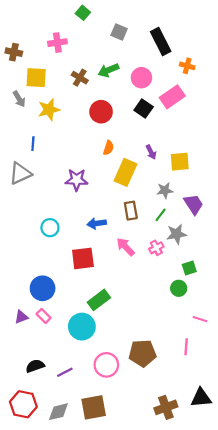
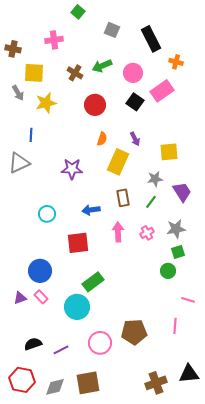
purple arrow: (151, 152) -> (135, 139), moved
gray star: (177, 234) -> (176, 229), moved
pink arrow: (125, 247) -> (118, 232), turned 42

